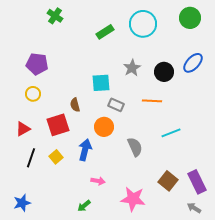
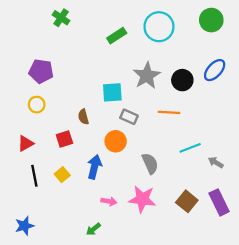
gray star: (132, 68) -> (147, 76), size x1.4
red square: (58, 125) -> (64, 139), size x0.7
black line: (31, 158) -> (34, 176), turned -30
pink star: (133, 199) -> (142, 199), moved
gray arrow: (194, 208) -> (216, 162), moved

